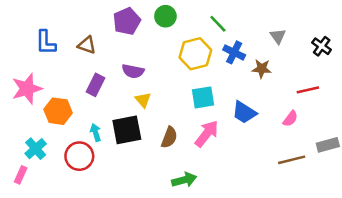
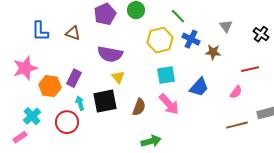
purple semicircle: (133, 71) -> (110, 54), size x1.4
purple rectangle: (96, 85) -> (74, 78), moved
blue trapezoid: (244, 112) -> (199, 87), turned -80
pink arrow: (207, 134) -> (169, 104), turned 100
pink rectangle: (21, 175) -> (20, 137), turned 32

